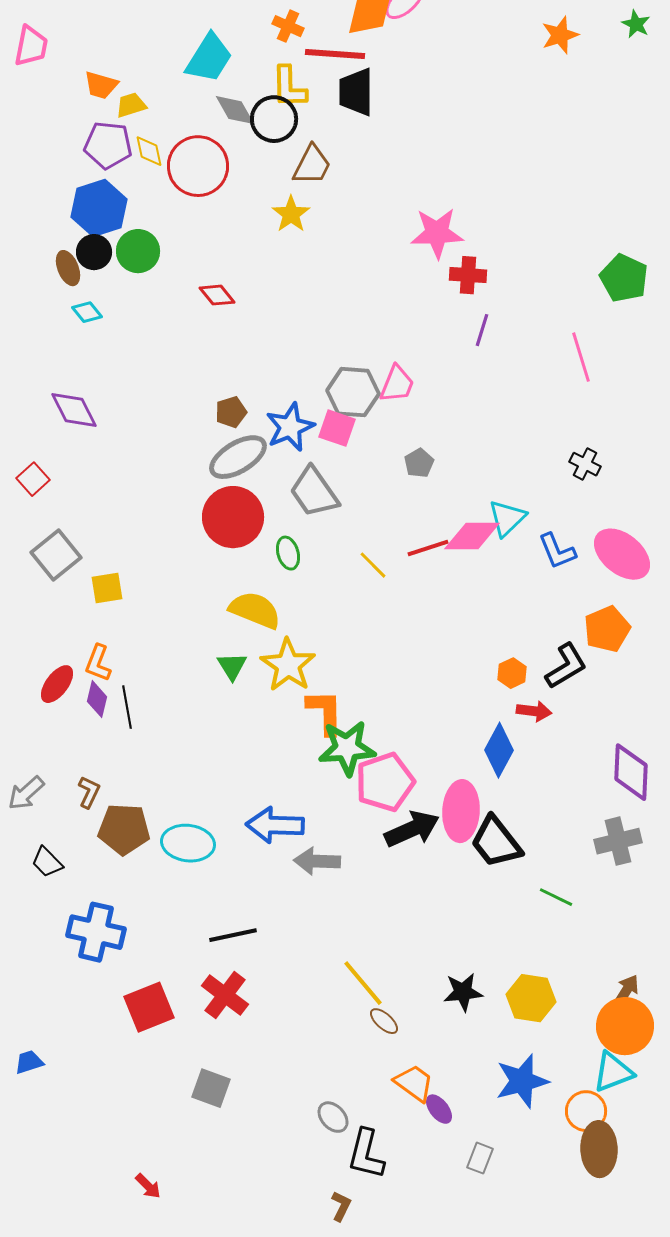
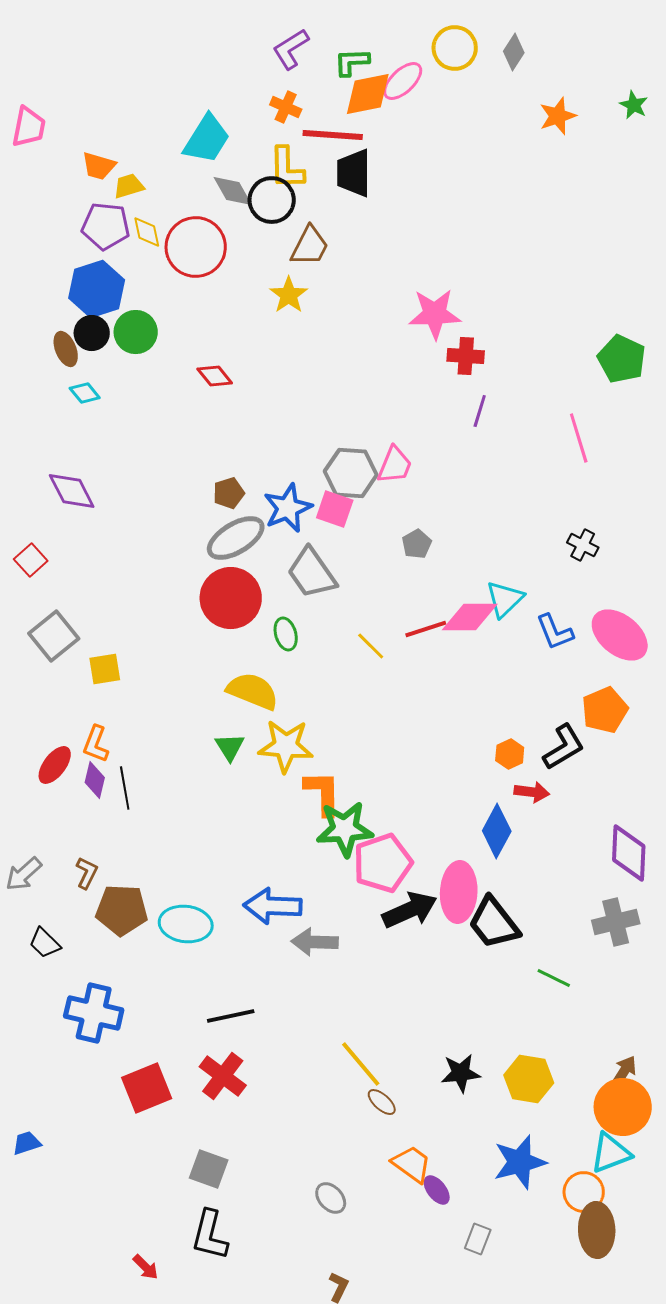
yellow star: (288, 665) -> (286, 746), turned -30
black L-shape: (366, 1154) -> (210, 1235), moved

